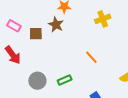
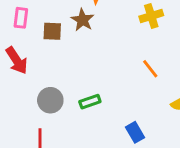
pink rectangle: (14, 26) -> (21, 18), turned 64
orange line: (91, 57) -> (150, 69), moved

